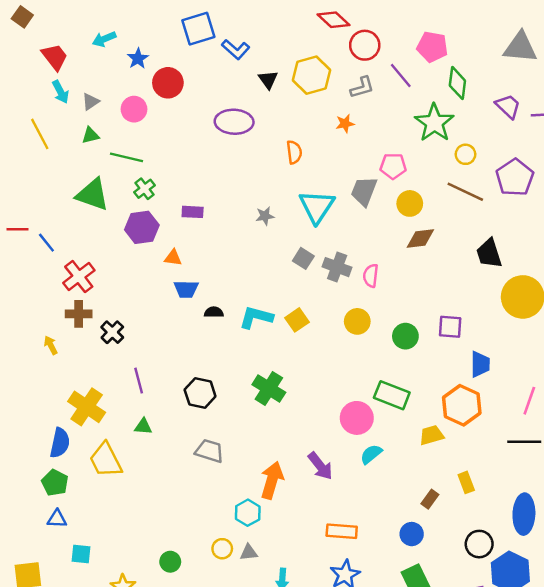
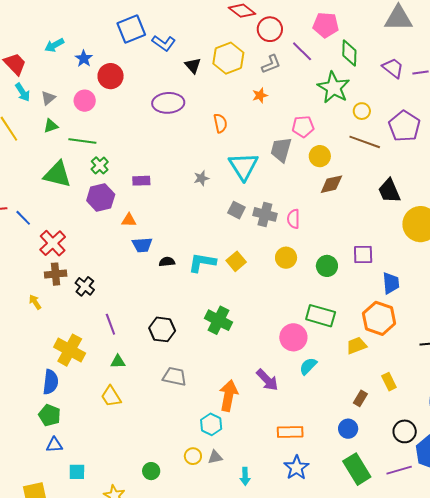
yellow trapezoid: (106, 460) -> (111, 396), moved, size x0.7

